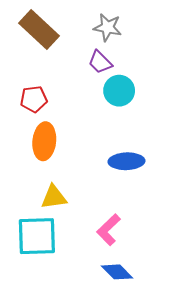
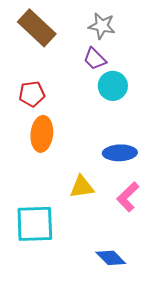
yellow triangle: (54, 197) -> (82, 187), moved
pink L-shape: (109, 230) -> (128, 197), moved

